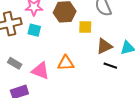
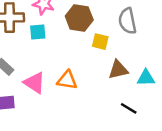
cyan square: (34, 30) -> (38, 32), turned -32
black line: (110, 66) -> (129, 108), moved

